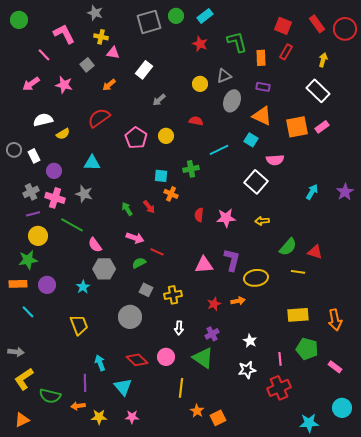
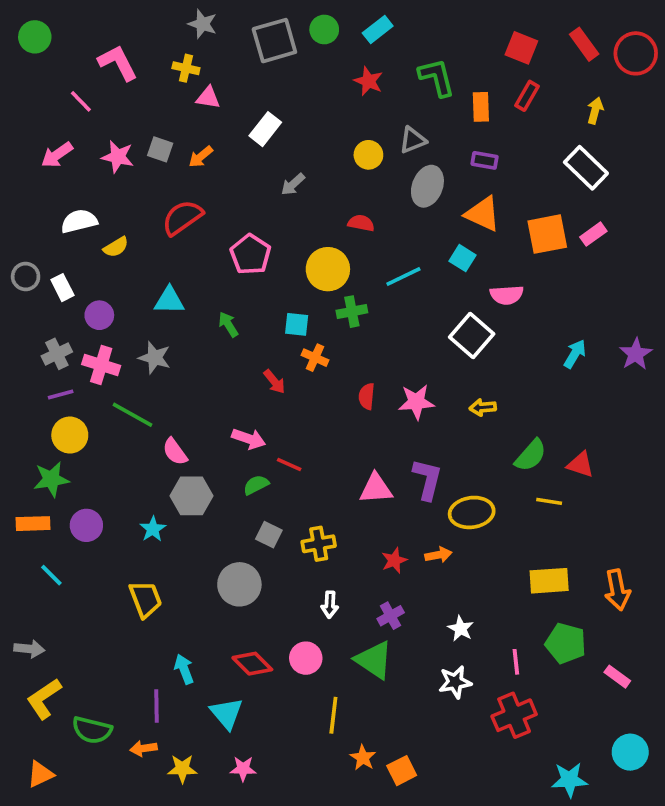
gray star: (95, 13) -> (203, 24), moved
gray square: (87, 65) -> (160, 149), moved, turned -32
yellow circle: (166, 136) -> (328, 269), moved, size x1.5
green arrow: (127, 209) -> (228, 324), moved

